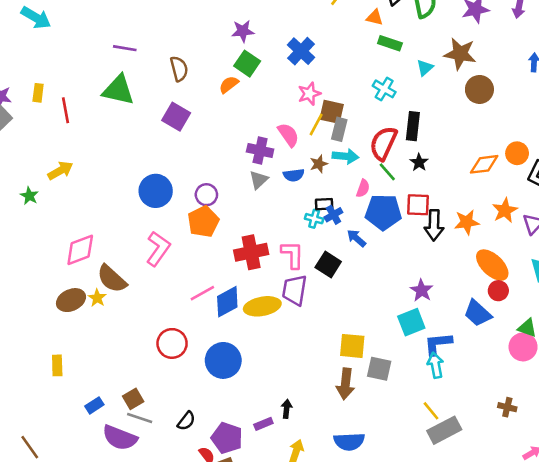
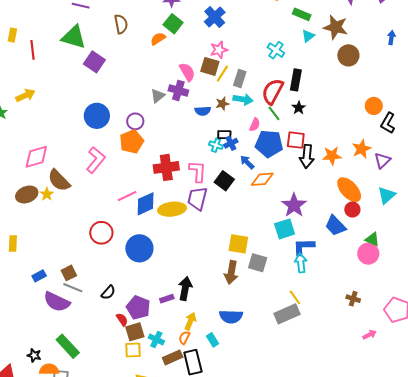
green rectangle: (390, 43) -> (302, 14), moved
brown square: (332, 112) -> (210, 66), moved
purple square: (176, 117) -> (94, 62), moved
pink semicircle: (288, 135) -> (187, 72), moved
orange diamond: (484, 164) -> (262, 179), moved
gray triangle: (259, 180) -> (158, 96), moved
purple star: (422, 290) -> (294, 205), size x1.4
black arrow: (287, 409) -> (185, 288), size x1.6
gray rectangle: (444, 430) -> (287, 314), moved

